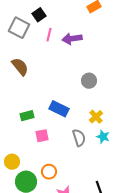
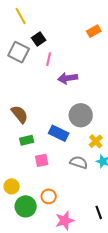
purple arrow: (72, 39) -> (68, 78), moved
brown semicircle: (20, 67) -> (20, 114), moved
gray circle: (89, 81) -> (81, 115), moved, size x1.5
gray semicircle: (79, 138) -> (79, 162), turned -54

